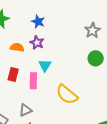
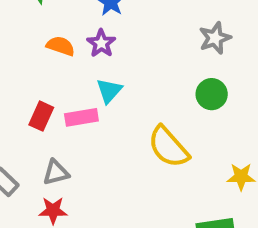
red rectangle: (13, 75) -> (41, 116), moved
pink rectangle: (33, 81) -> (81, 117), turned 70
yellow semicircle: (67, 94) -> (168, 147), moved

